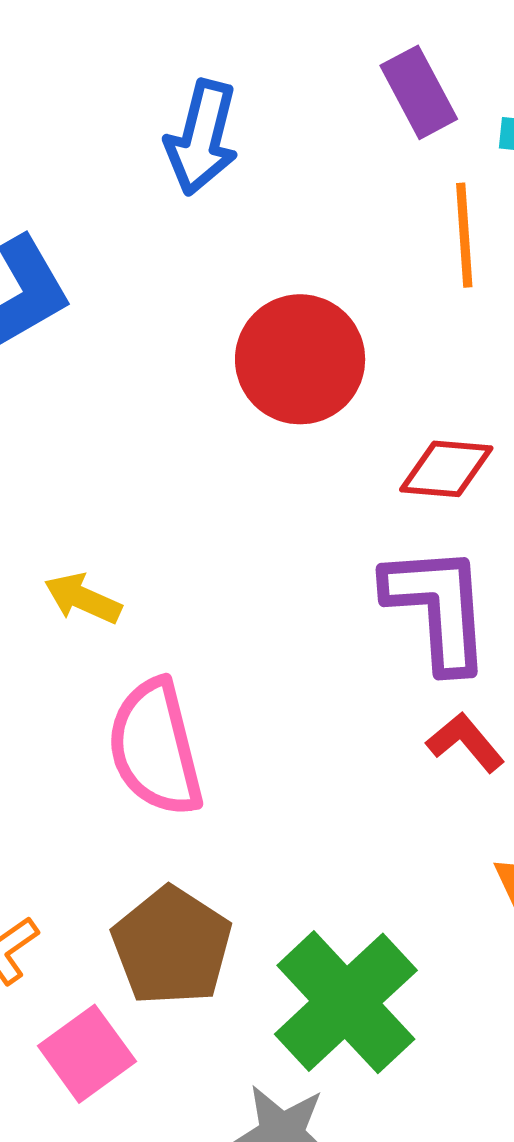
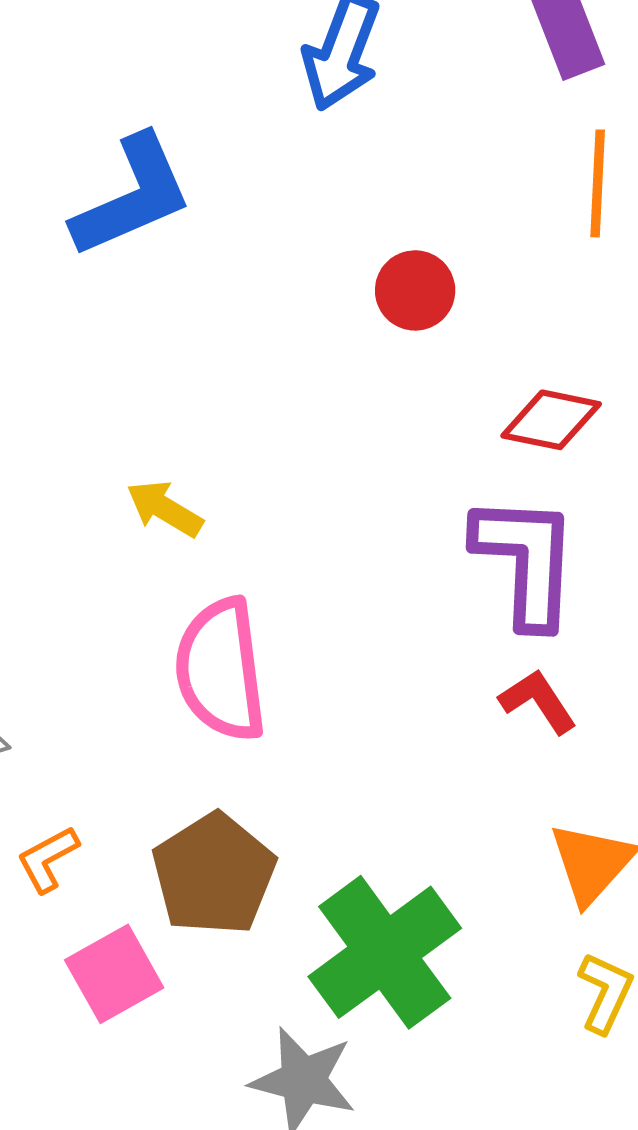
red circle: (300, 359) -> (415, 290), size x0.6

